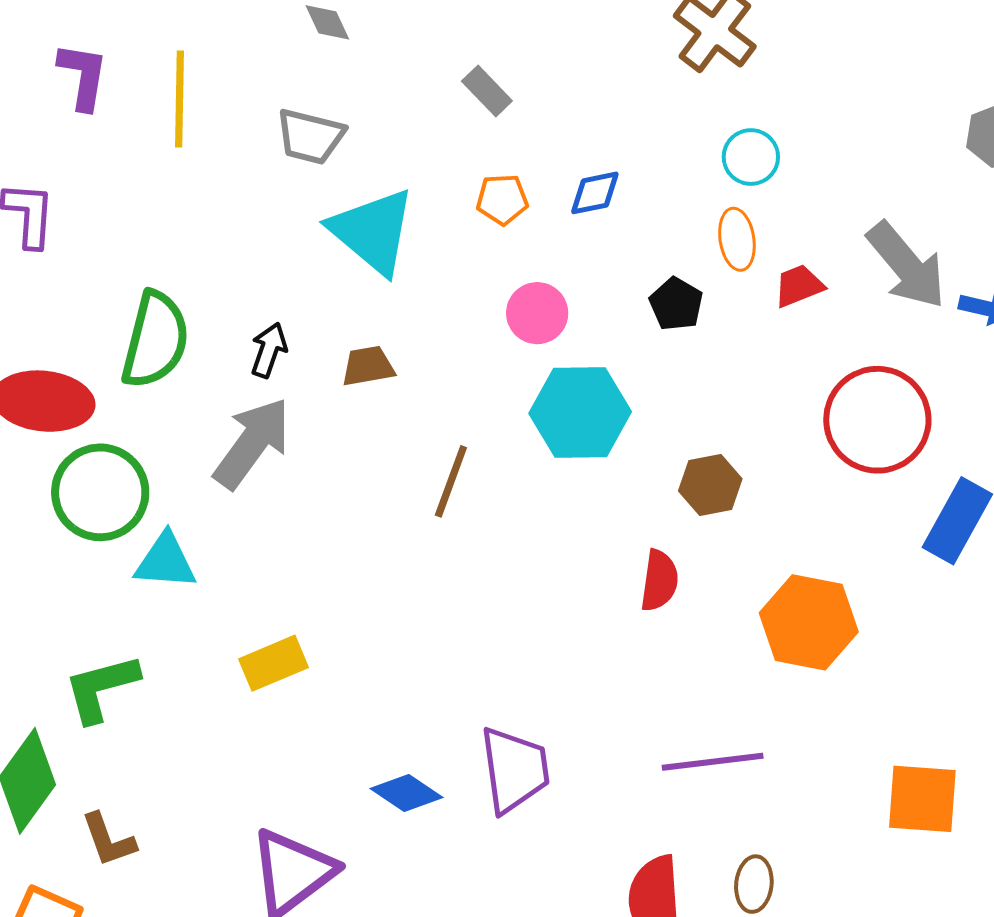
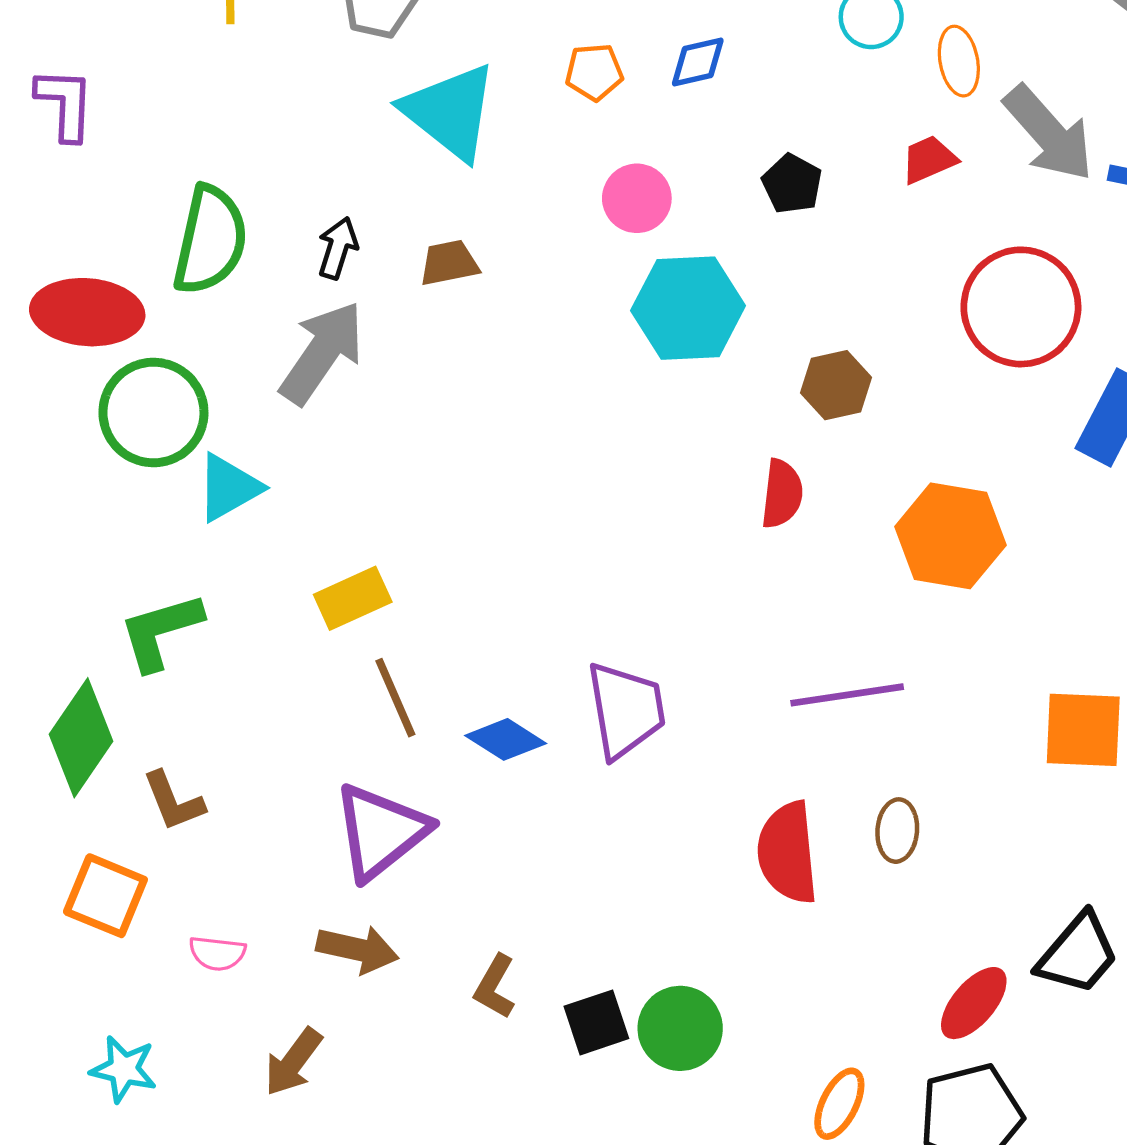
orange ellipse: (737, 239) -> (959, 61), moved
brown line: (451, 481) -> (395, 698), moved, turned -42
cyan triangle: (165, 561) -> (229, 488), turned -32

